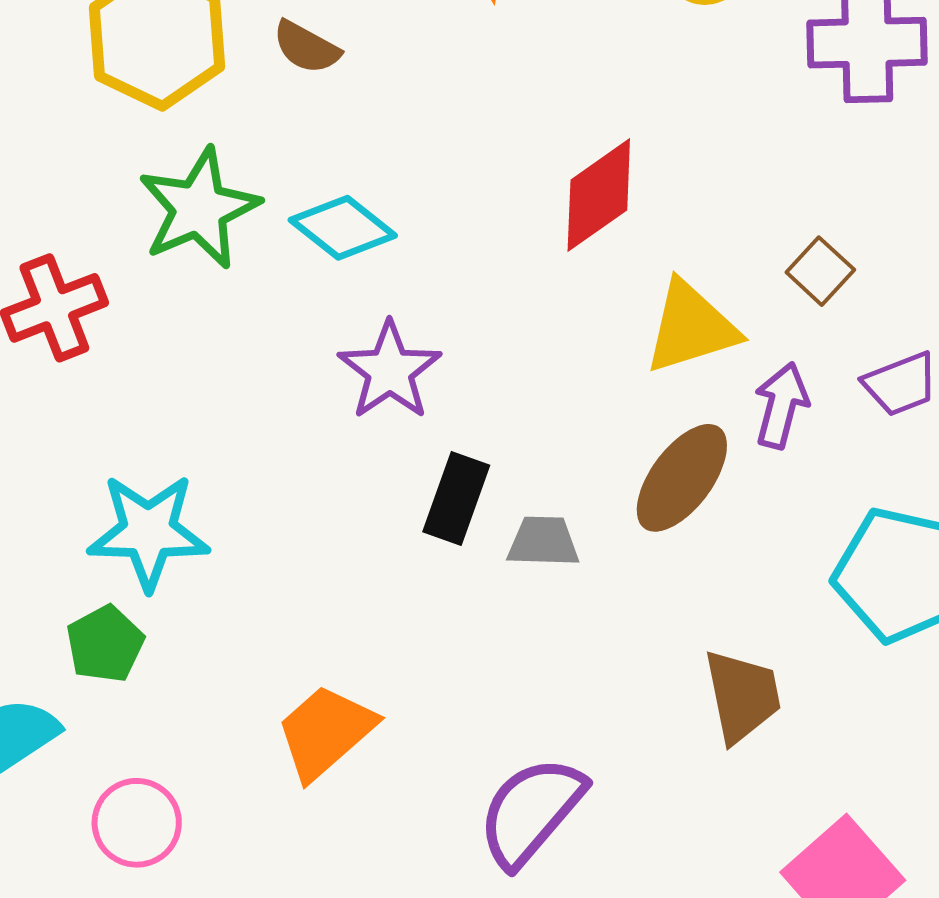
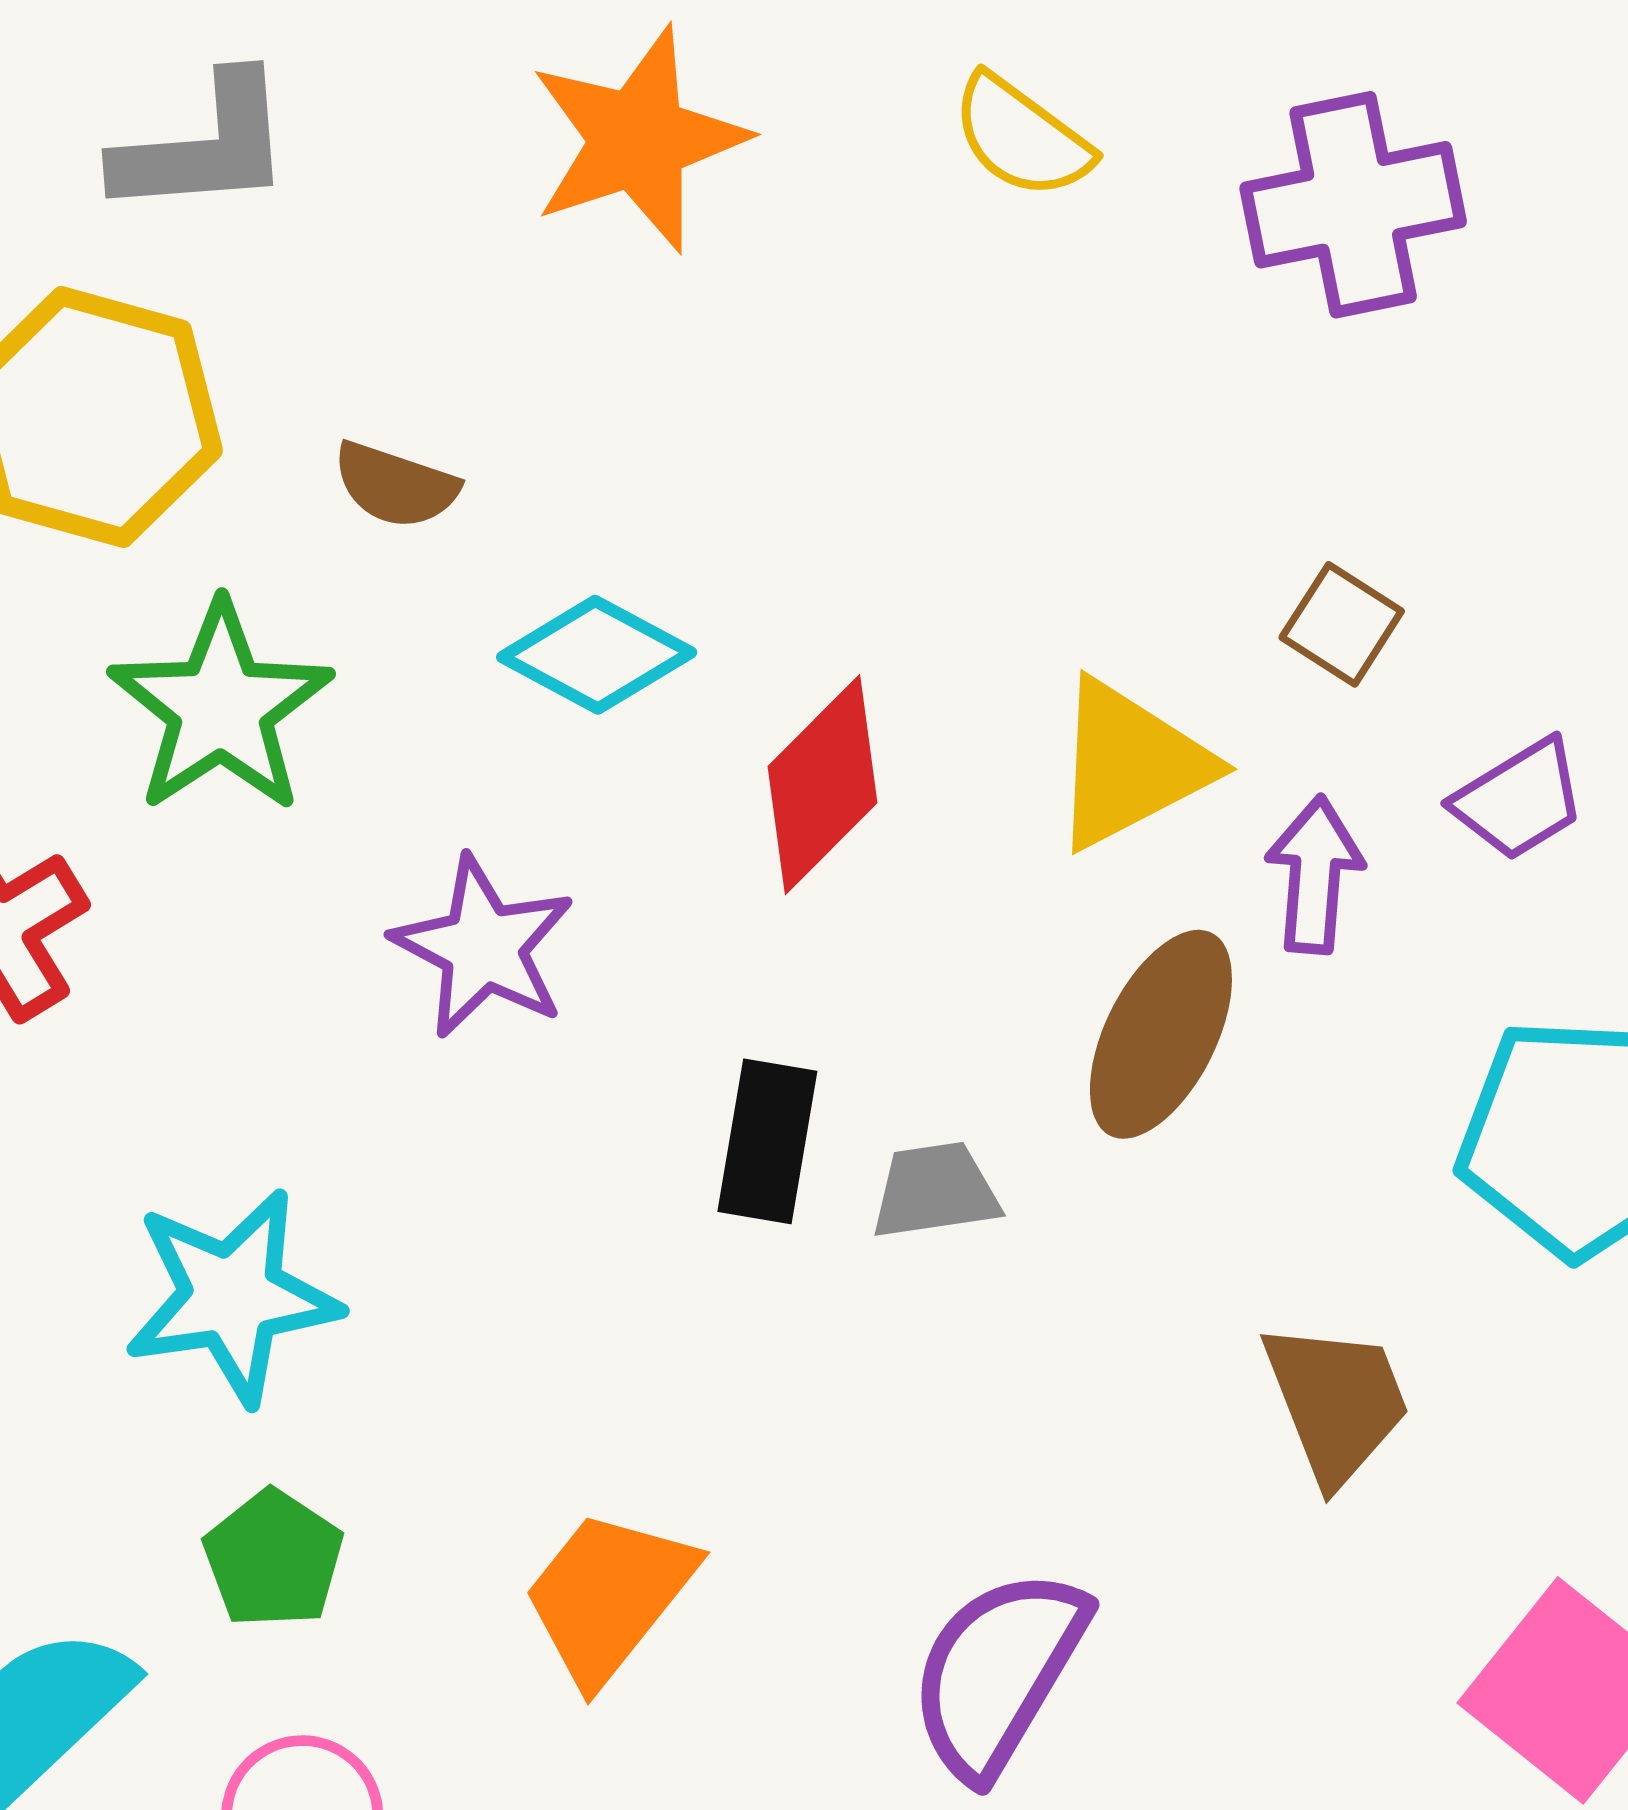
brown semicircle: (306, 47) -> (396, 485), moved
red diamond: (599, 195) -> (823, 785), moved
cyan diamond: (343, 228) -> (597, 655), moved
purple star: (390, 371) -> (483, 947), moved
green pentagon: (105, 644) -> (273, 1559), moved

